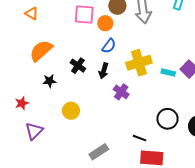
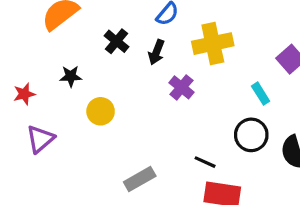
cyan rectangle: (168, 72) -> (261, 94), moved, turned 40
black star: (49, 81) -> (71, 76), moved

